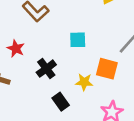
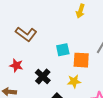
orange square: (107, 69) -> (81, 60), moved

